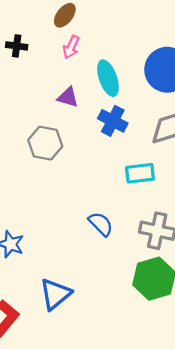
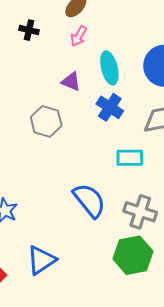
blue semicircle: (101, 224) -> (89, 200), size x1.5

